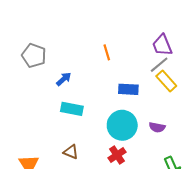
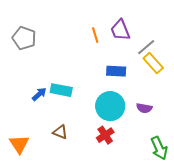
purple trapezoid: (162, 45) -> (120, 30), moved
blue arrow: (64, 79) -> (39, 94), moved

